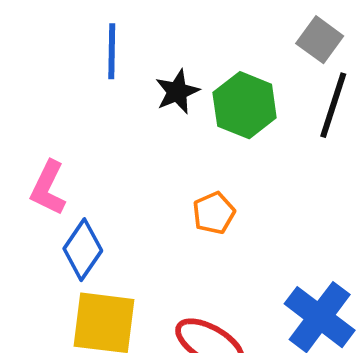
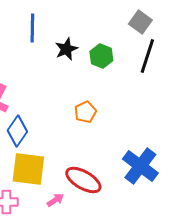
green hexagon: (245, 105) -> (101, 56), size x0.7

